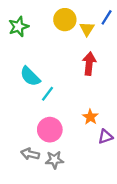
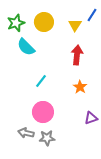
yellow circle: (65, 20) -> (44, 22), moved
cyan semicircle: (30, 76) -> (26, 47), moved
orange star: (90, 117) -> (80, 87), moved

